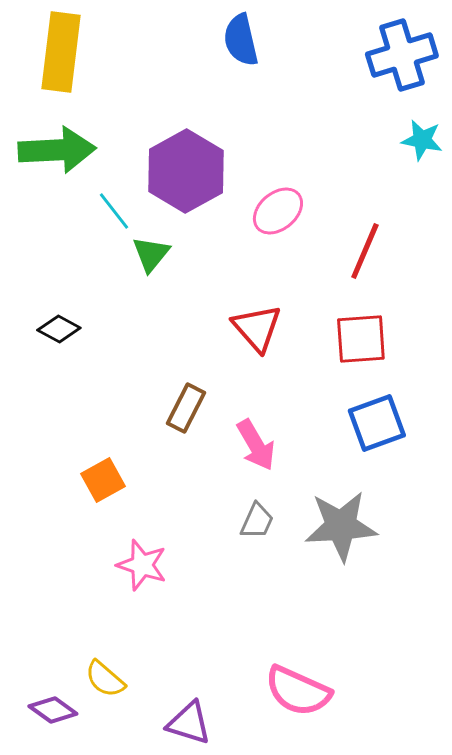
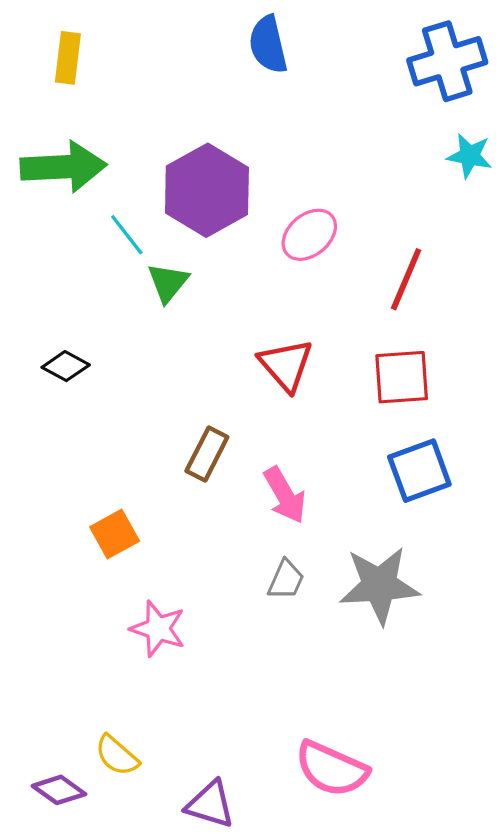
yellow rectangle: (61, 52) -> (68, 58), size x0.6

